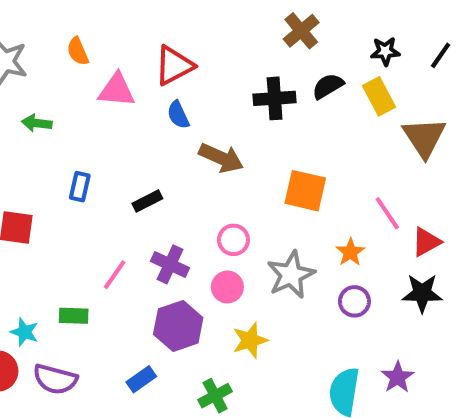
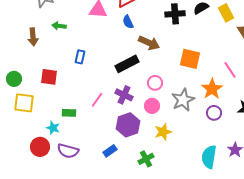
black rectangle: (147, 201) -> (127, 64), moved, size x1.6
orange star: (350, 252) -> (212, 89), size x1.5
green rectangle: (74, 316) -> (69, 113), moved

